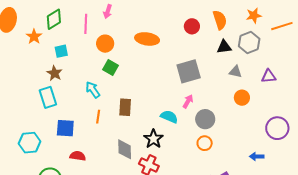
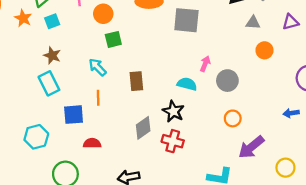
cyan square: (61, 51) -> (52, 21), moved
green square: (110, 67) -> (113, 39), turned -35
gray square: (189, 71) -> (186, 20), moved, turned 30
orange line: (98, 117) -> (98, 98), moved
orange circle: (205, 143) -> (233, 118), moved
gray diamond: (125, 149) -> (143, 128), turned 65

